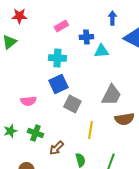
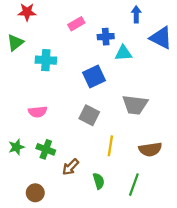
cyan cross: (57, 58) -> (46, 60), moved
blue square: (58, 84) -> (94, 77), moved
gray trapezoid: (111, 95) -> (135, 105), turned 70
brown semicircle: (124, 119) -> (150, 149), moved

